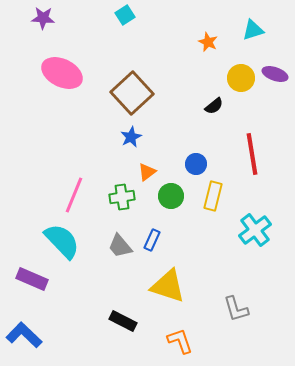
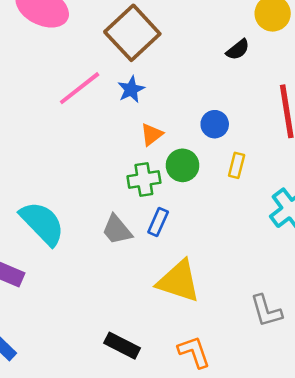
pink line: (74, 195) -> (80, 88), moved, turned 30
yellow rectangle: (213, 196) -> (237, 165), size x0.7
green cross: (122, 197) -> (144, 180), moved
black rectangle: (123, 321) -> (122, 346), moved

